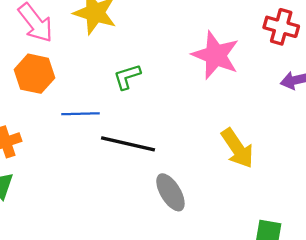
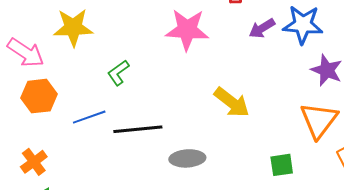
gray ellipse: (170, 192) -> (187, 158), turned -44

